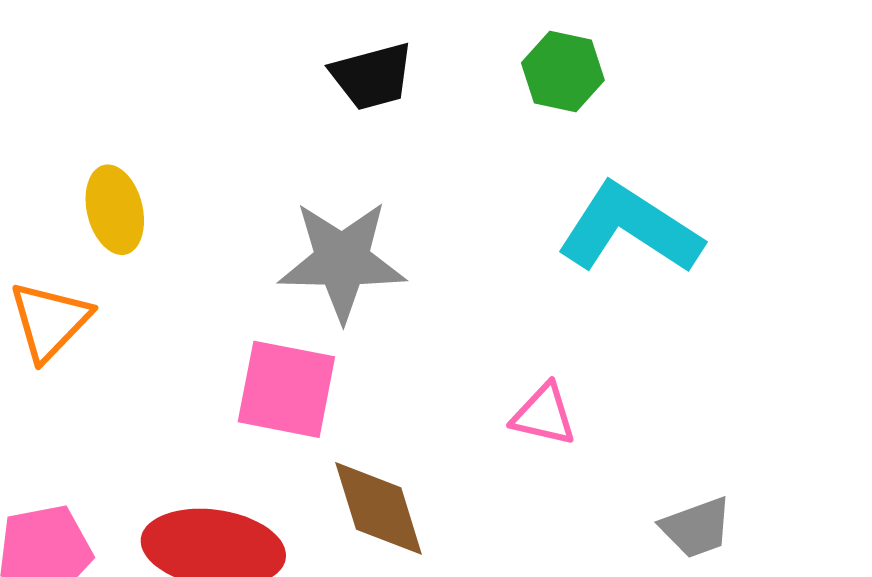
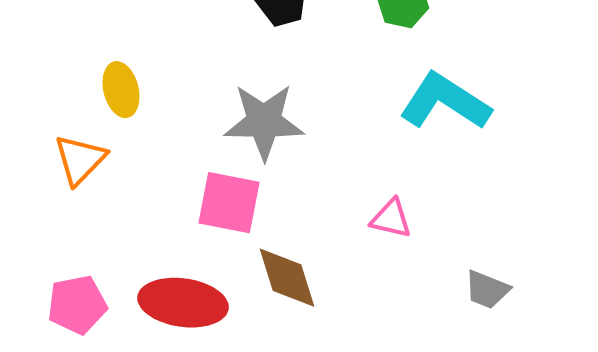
gray trapezoid: (696, 528) -> (487, 290), turned 42

